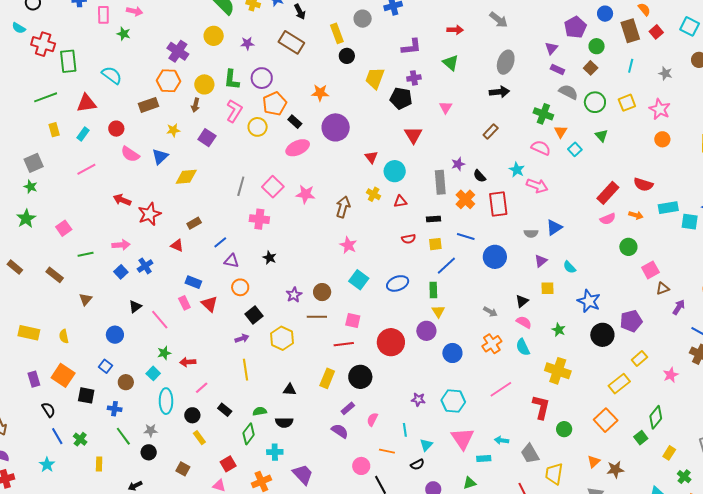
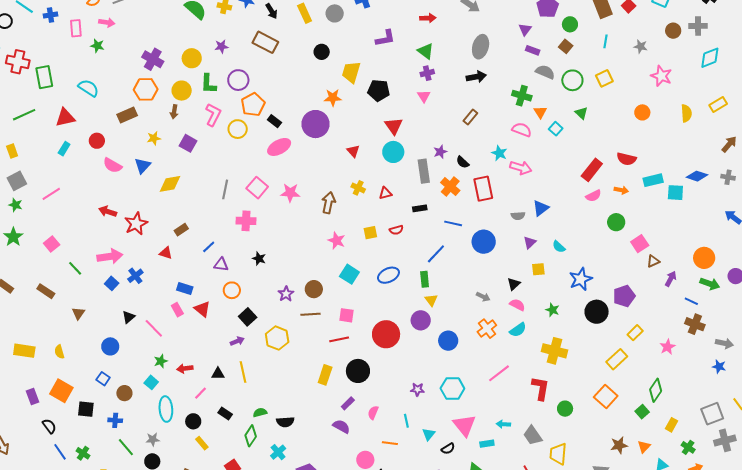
yellow rectangle: (337, 33) -> (305, 13), moved
yellow circle: (214, 36) -> (192, 58), moved
purple cross: (414, 78) -> (427, 73), moved
orange star: (320, 93) -> (333, 98), moved
pink star: (660, 109) -> (661, 76), moved
yellow rectangle: (54, 130) -> (12, 151), moved
pink line: (86, 169) -> (51, 194), moved
cyan circle: (395, 171) -> (393, 152), moved
yellow square: (435, 244) -> (370, 233), moved
pink arrow: (121, 245) -> (110, 256), size x1.4
green line: (86, 254) -> (75, 268), turned 63
blue star: (589, 301) -> (581, 279), turned 30
cyan semicircle: (523, 347) -> (518, 330), turned -96
black triangle: (290, 390) -> (218, 374), moved
cyan cross: (275, 452) -> (278, 452), turned -35
orange triangle: (594, 462) -> (644, 447), moved
black semicircle: (417, 465) -> (448, 449), moved

